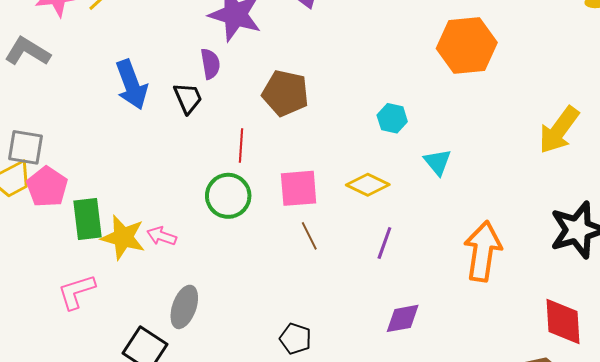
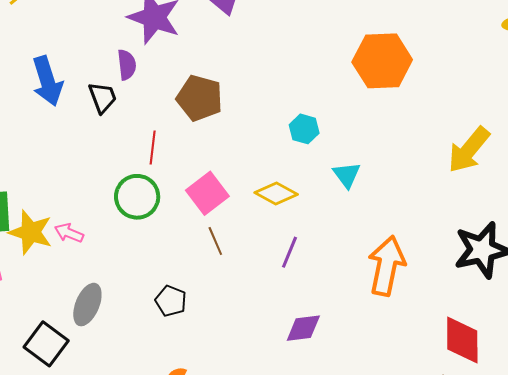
pink square: (299, 188) -> (207, 193), turned -36
black pentagon: (296, 339) -> (171, 301), moved

